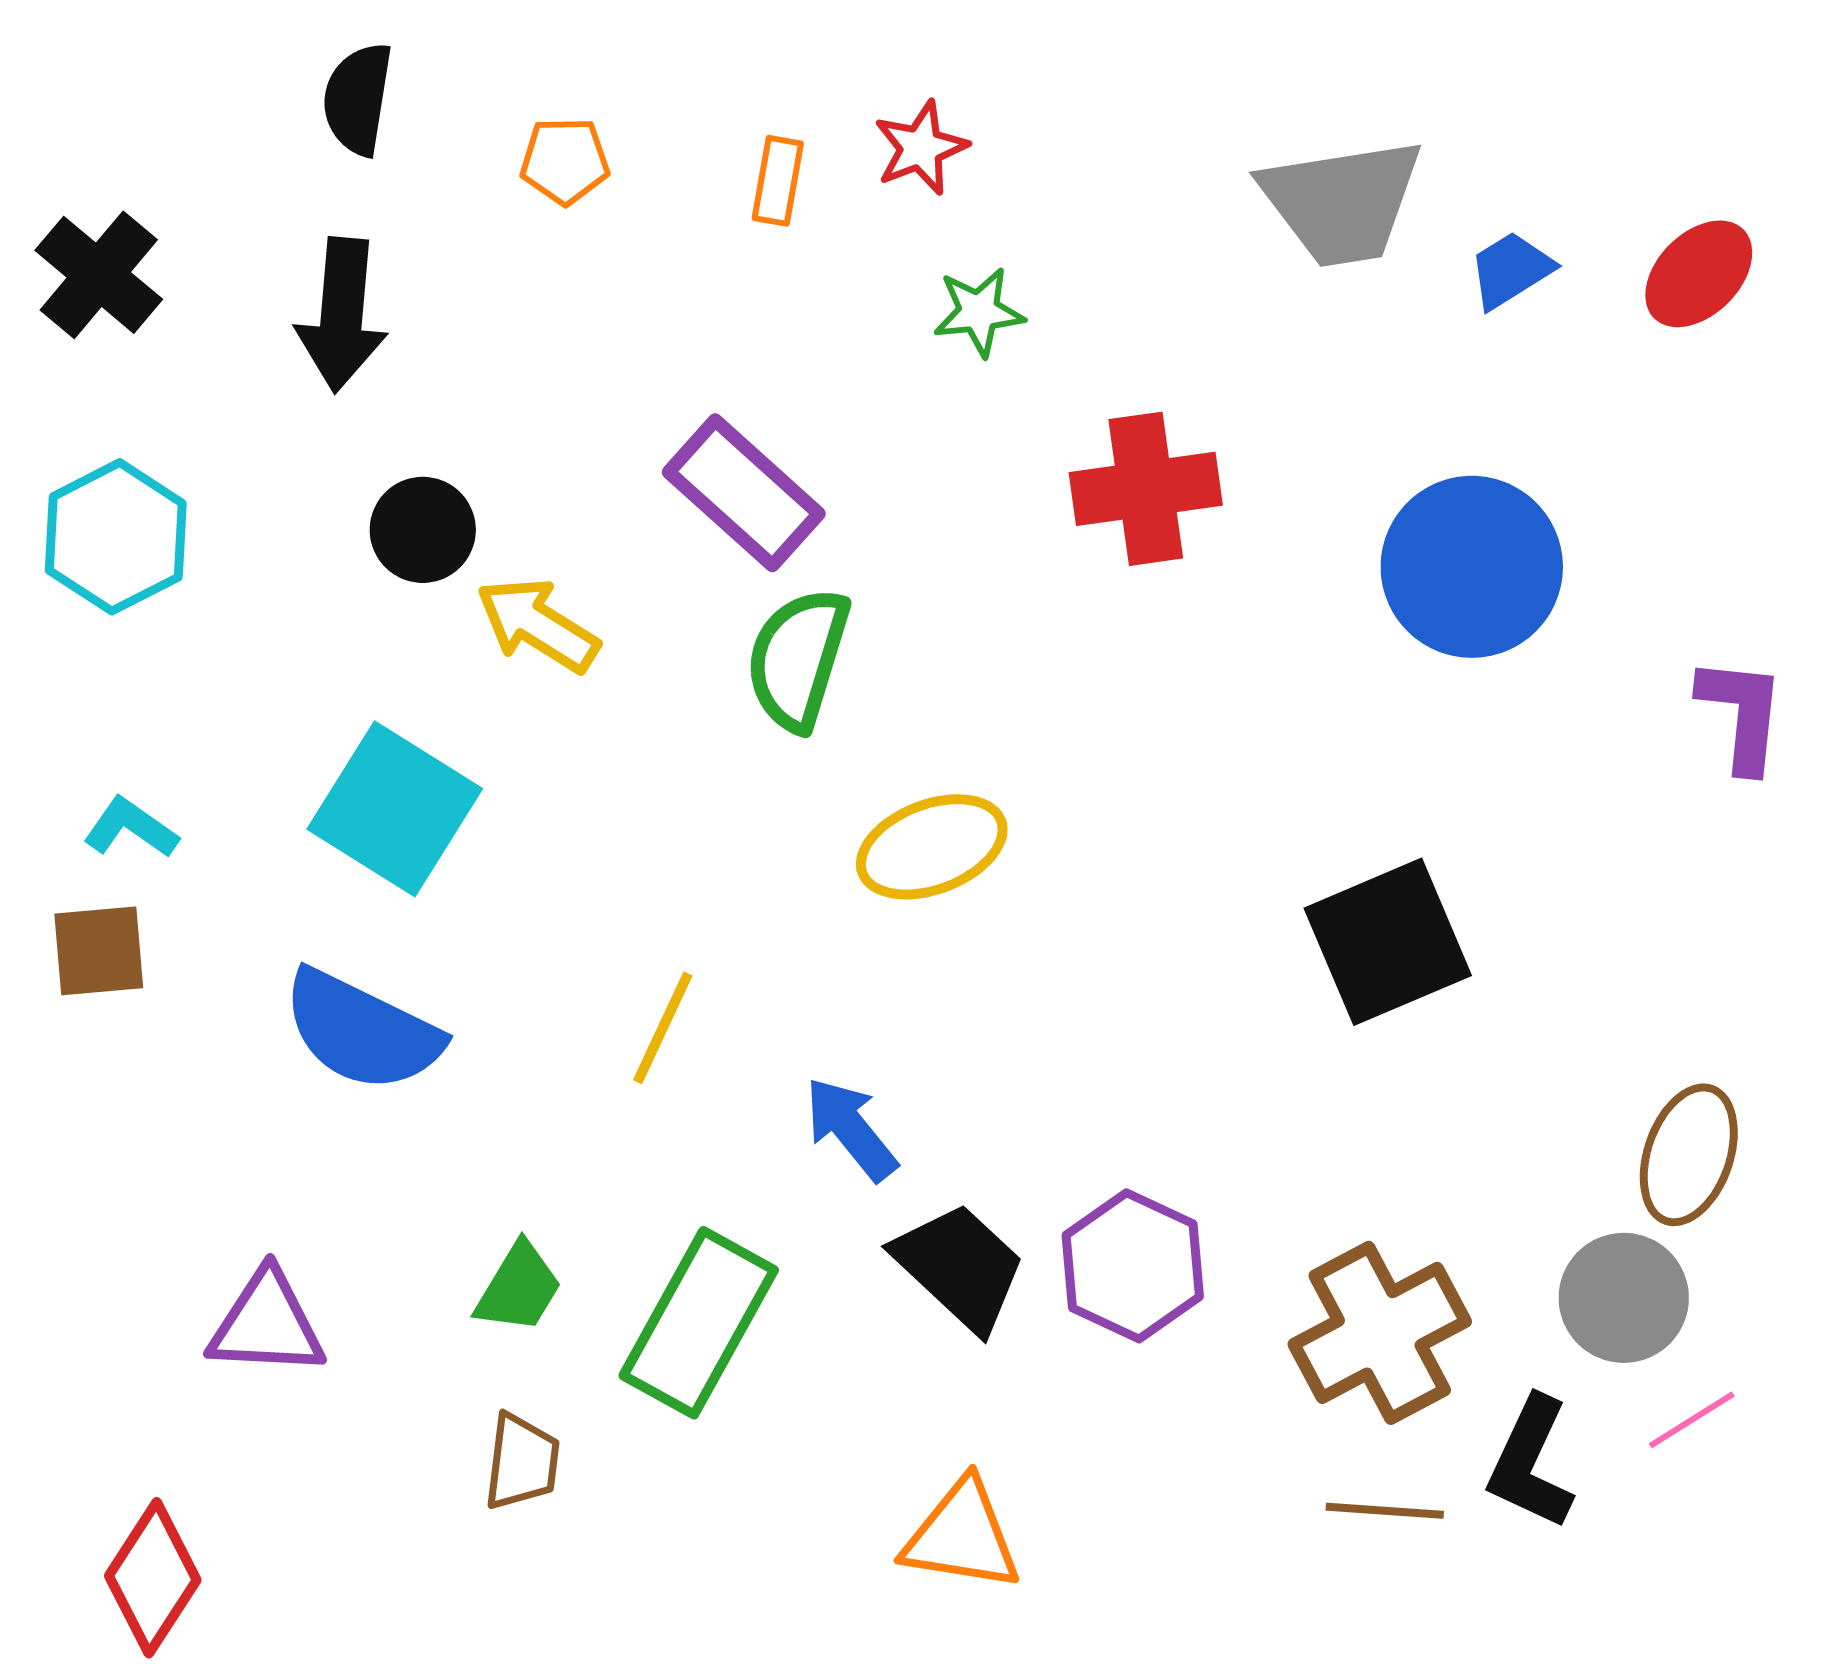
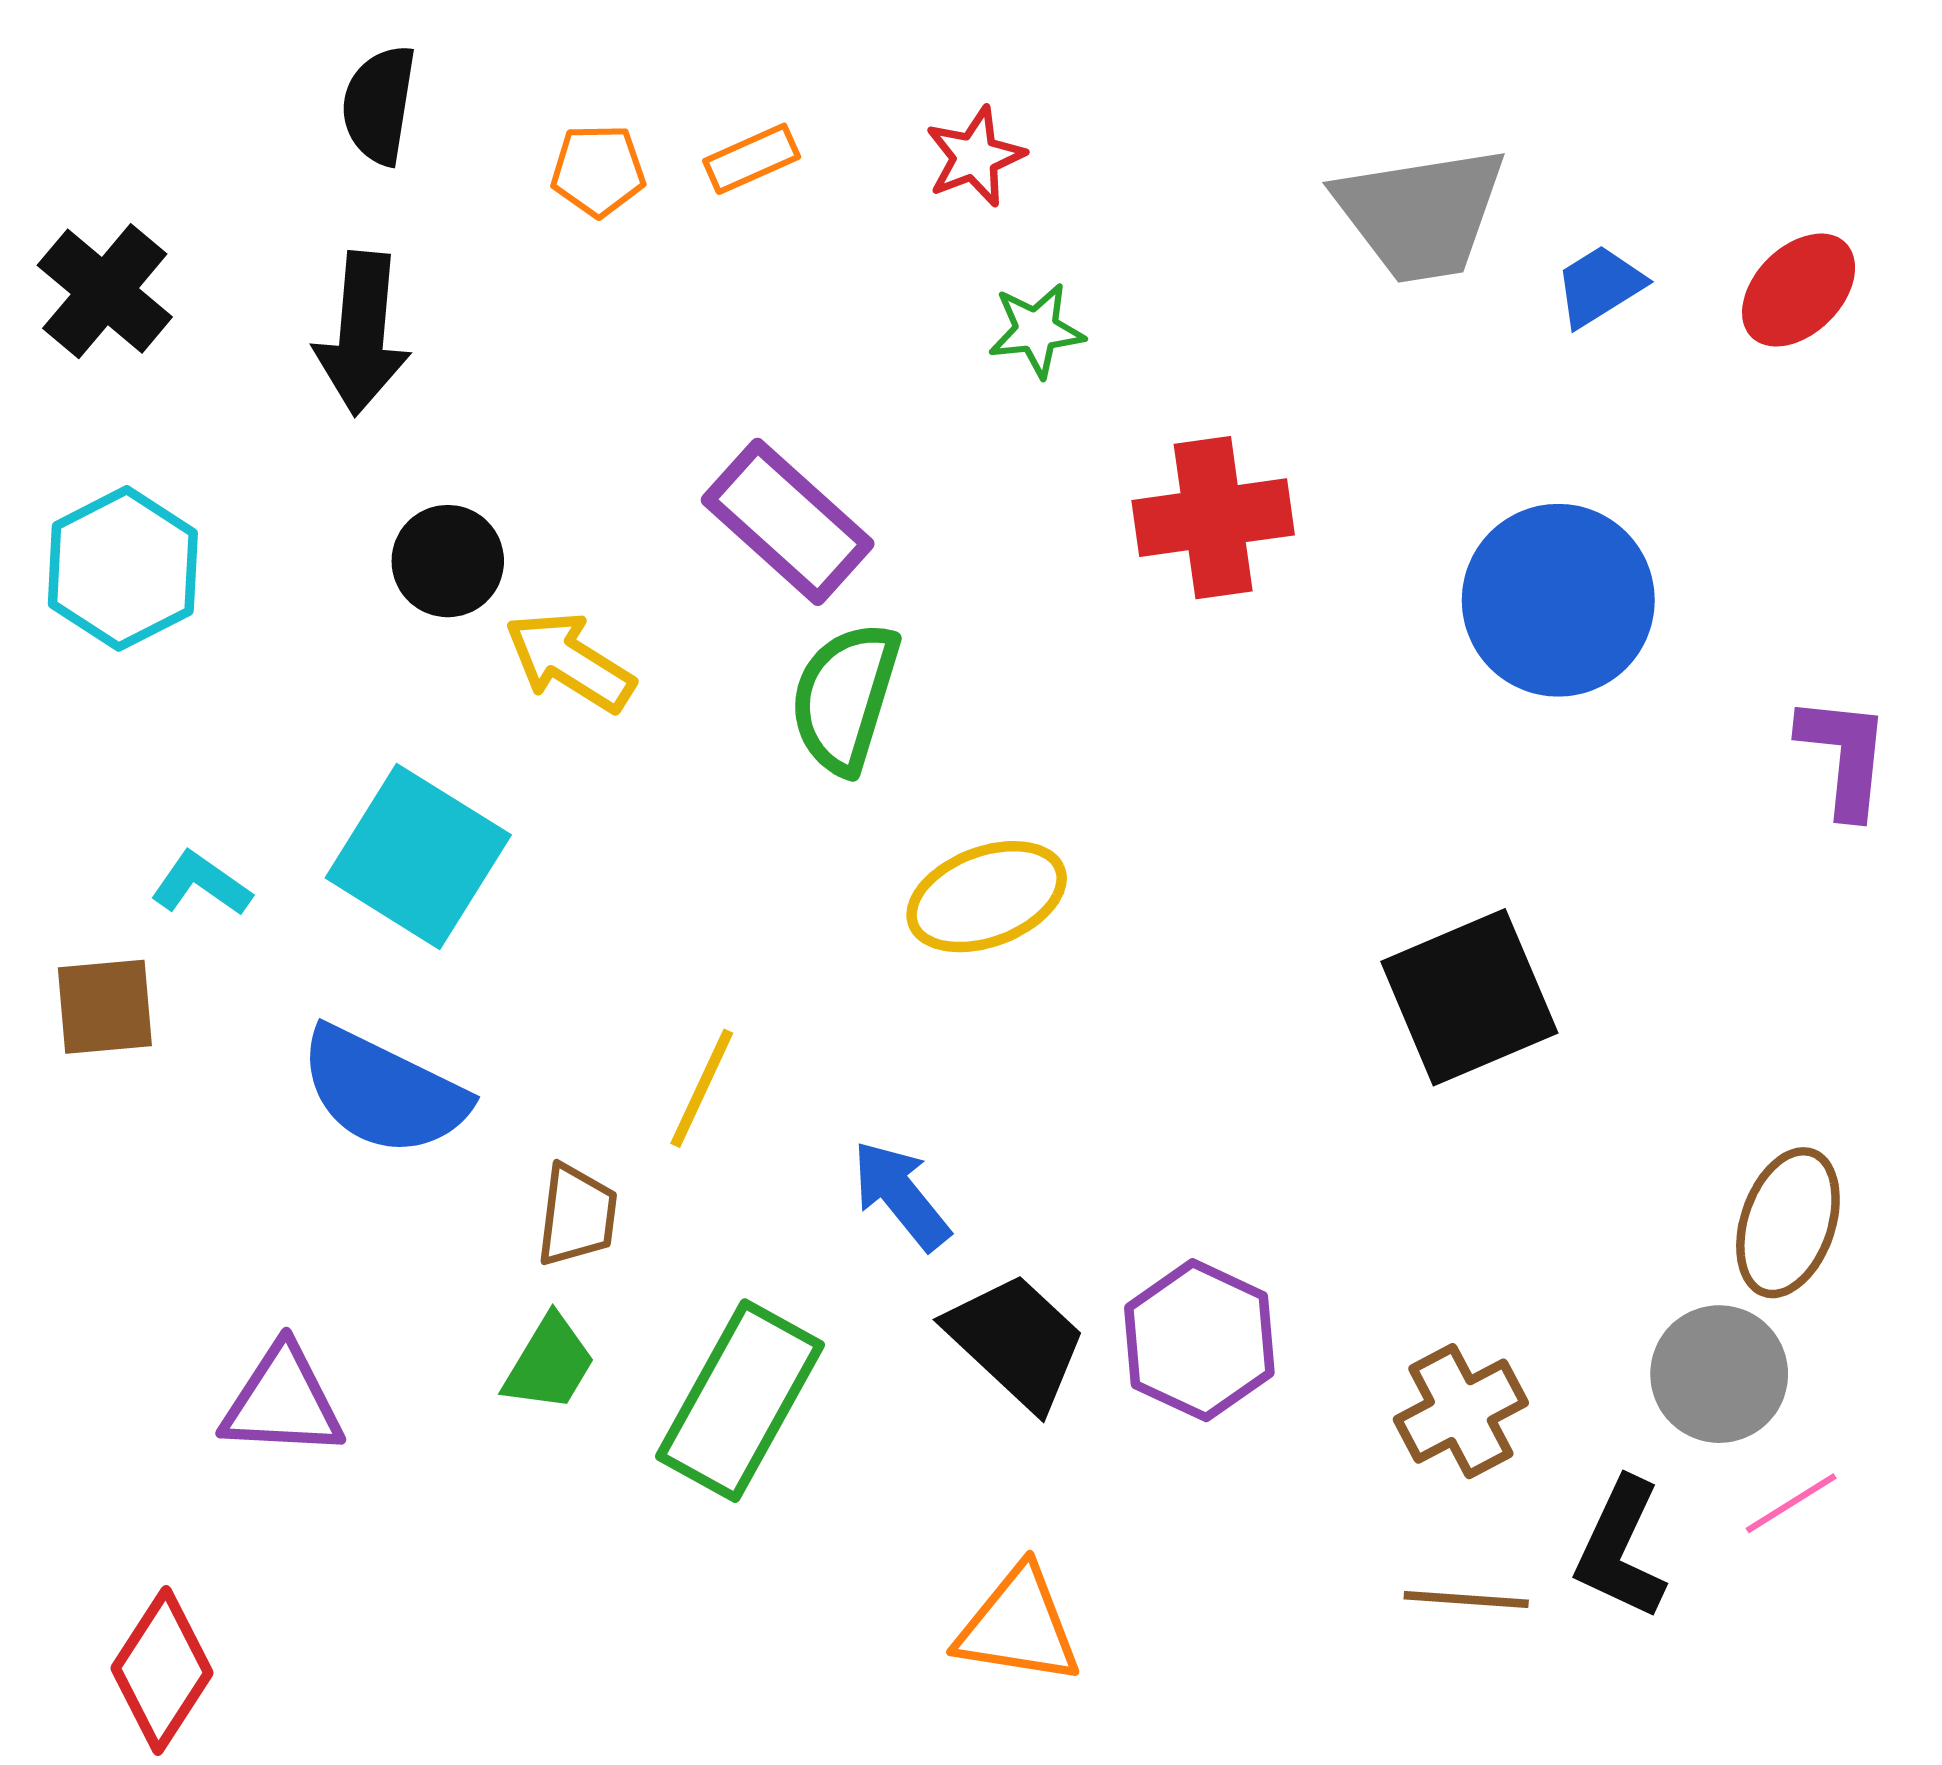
orange rectangle: (778, 181) -> (752, 159), moved, turned 56
cyan L-shape: (131, 828) -> (201, 884), moved
brown cross: (1380, 1333) -> (1461, 1411), size x0.7
brown trapezoid: (522, 1462) -> (577, 1215), moved

